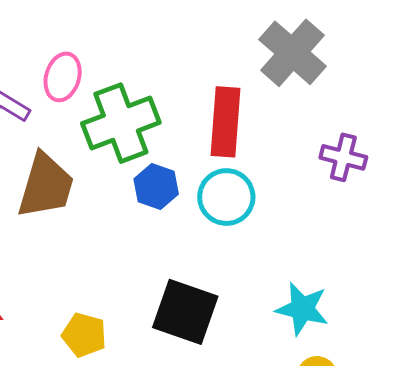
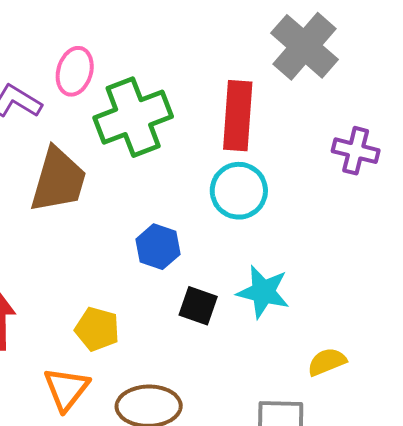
blue hexagon: (156, 187) -> (158, 247), moved
cyan star: (302, 309) -> (263, 292), moved
black square: (185, 312) -> (198, 306), size x0.6

